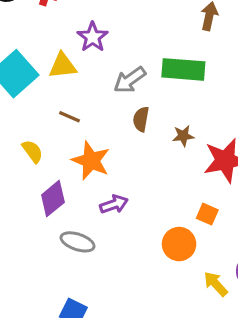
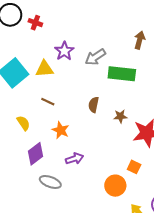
gray arrow: (130, 80) -> (95, 57), moved
orange star: (91, 161) -> (61, 130), size x0.7

